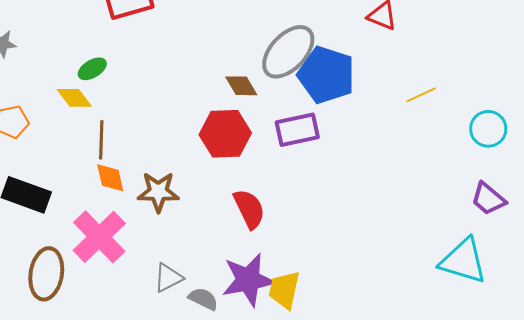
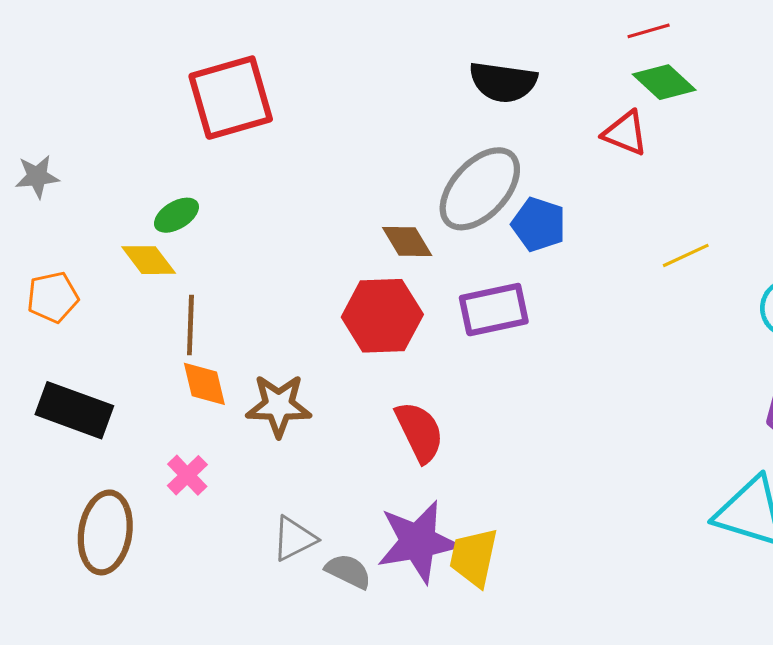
blue pentagon: (326, 75) -> (539, 224), size x0.6
pink cross: (99, 237) -> (187, 475), size x0.5

